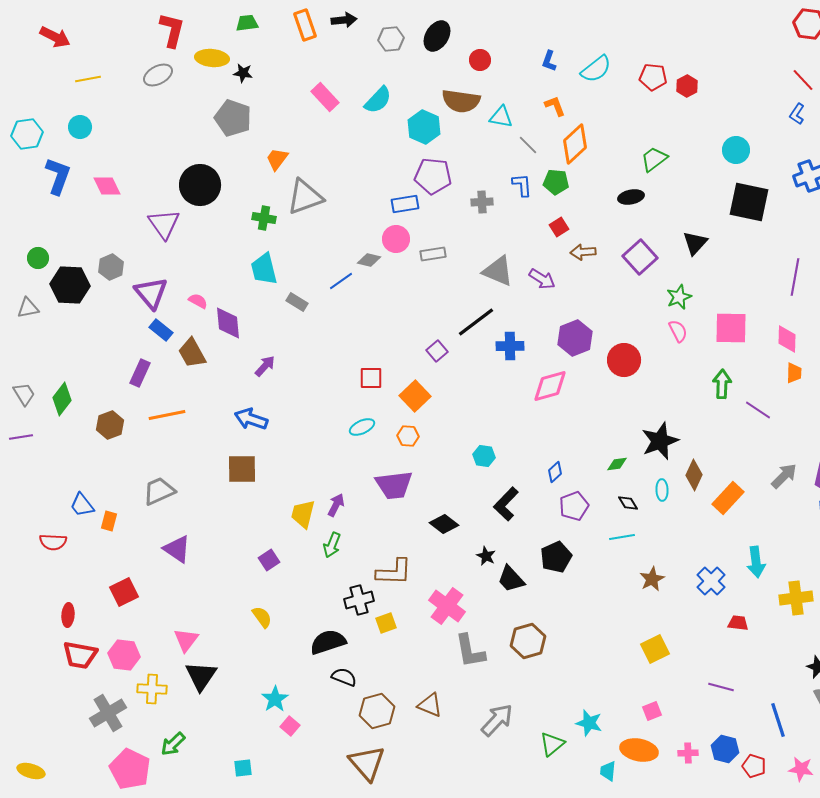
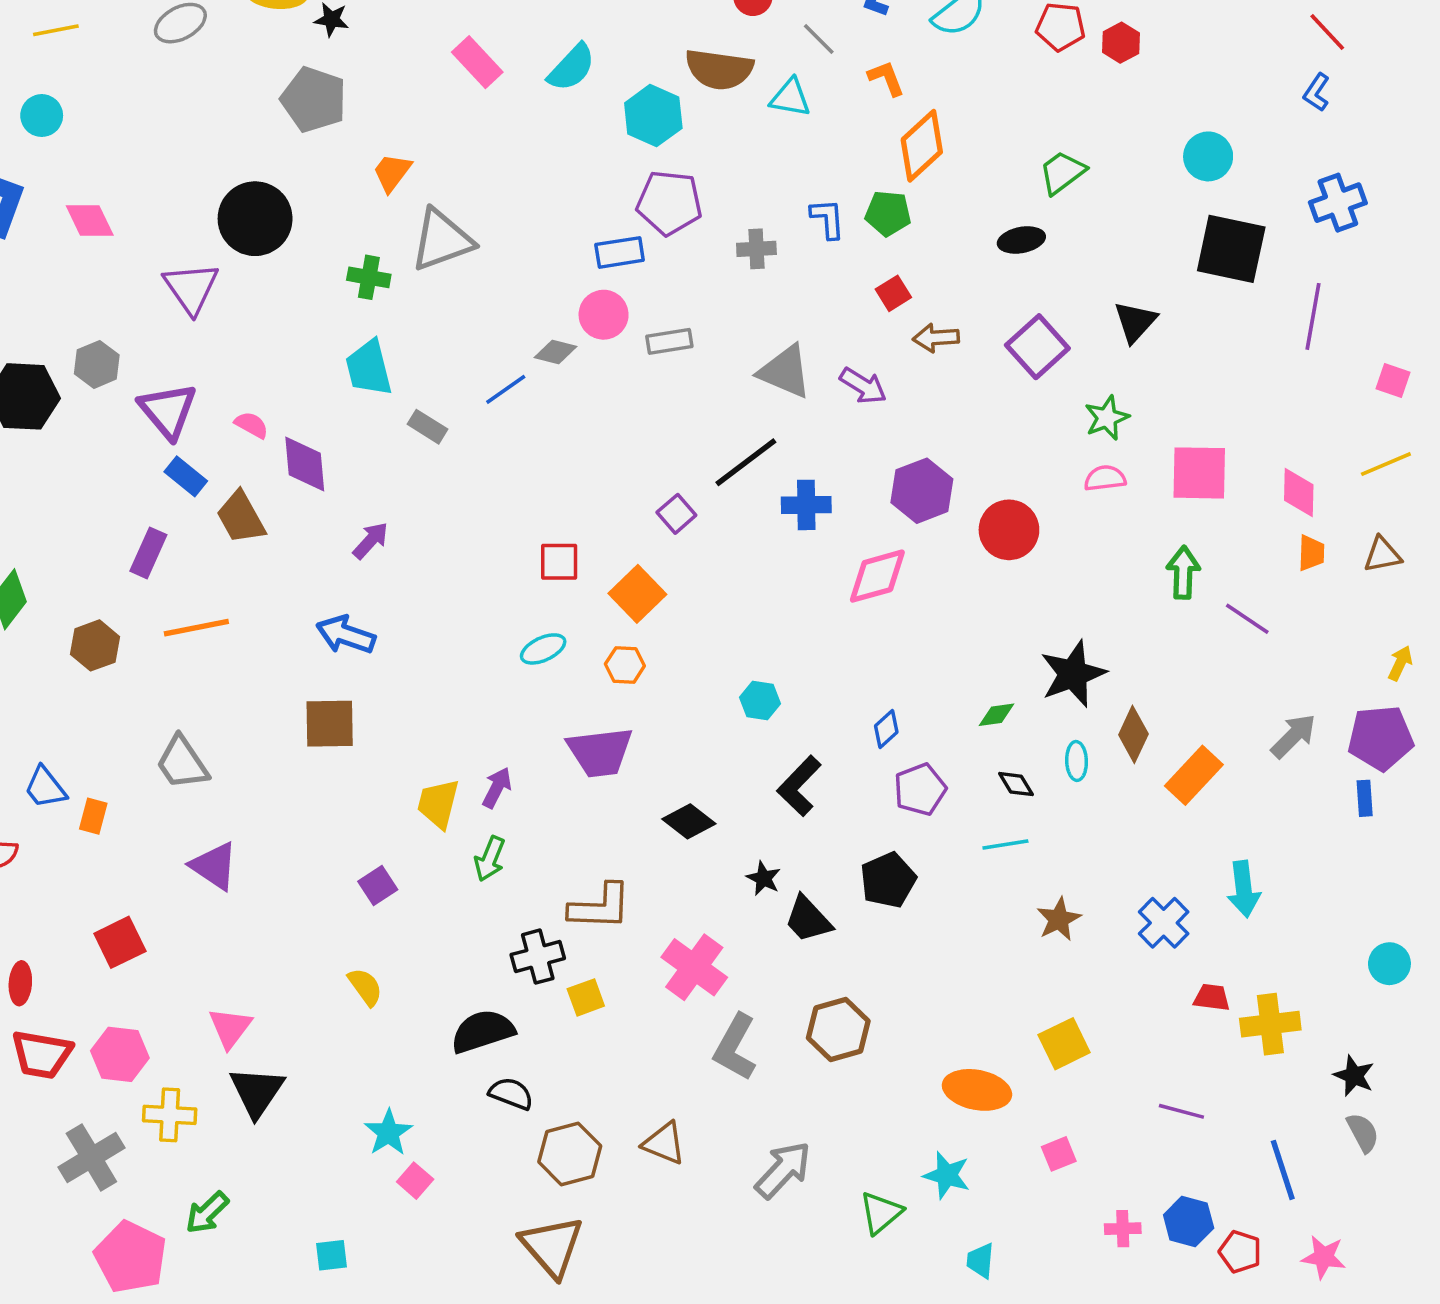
gray line: (528, 145) -> (819, 39), moved
purple line: (795, 277) -> (1313, 316), moved
pink semicircle: (678, 331) -> (1105, 478), turned -70
gray trapezoid: (159, 491) -> (182, 763), turned -100
yellow cross: (796, 598) -> (1270, 1024), moved
gray L-shape: (470, 651) -> (735, 1047), turned 39
orange ellipse: (639, 750) -> (977, 1090), moved

